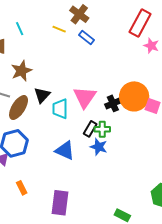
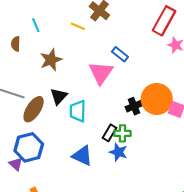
blue rectangle: (87, 37) -> (120, 54), moved
brown star: (21, 71) -> (51, 60), moved
pink triangle: (85, 97) -> (101, 73), moved

